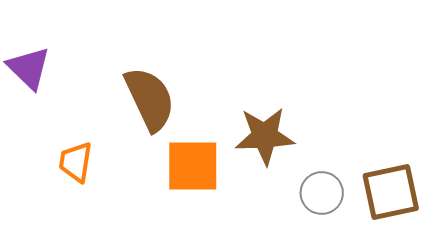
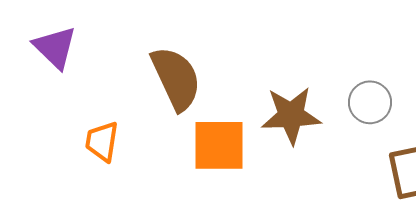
gray circle: (322, 193) -> (370, 102), moved

